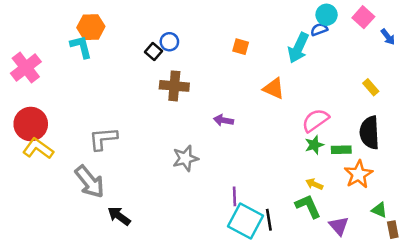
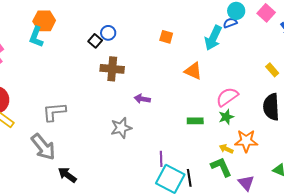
cyan L-shape: (81, 47) -> (36, 37), turned -145
purple arrow: (223, 120) -> (142, 99), moved
green rectangle: (341, 150) -> (195, 121), moved
orange star: (358, 174) -> (246, 141), moved, turned 30

